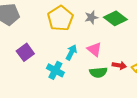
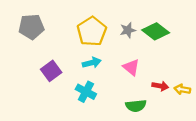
cyan arrow: (71, 52) -> (92, 63), moved, turned 49
green semicircle: (98, 72) -> (136, 106), moved

